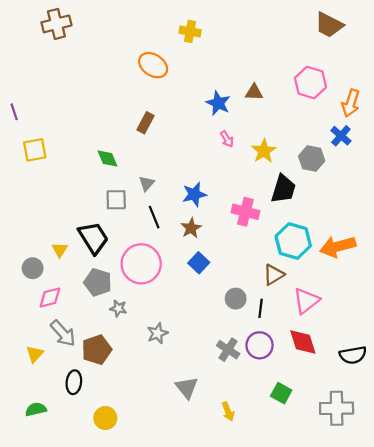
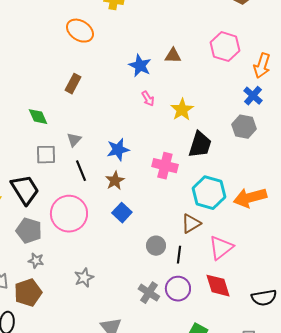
gray hexagon: (312, 159) -> (244, 127), moved
gray star: (118, 308) -> (36, 261), moved

